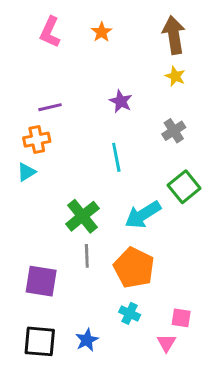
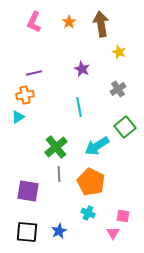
brown arrow: (174, 35) -> (101, 24), moved

